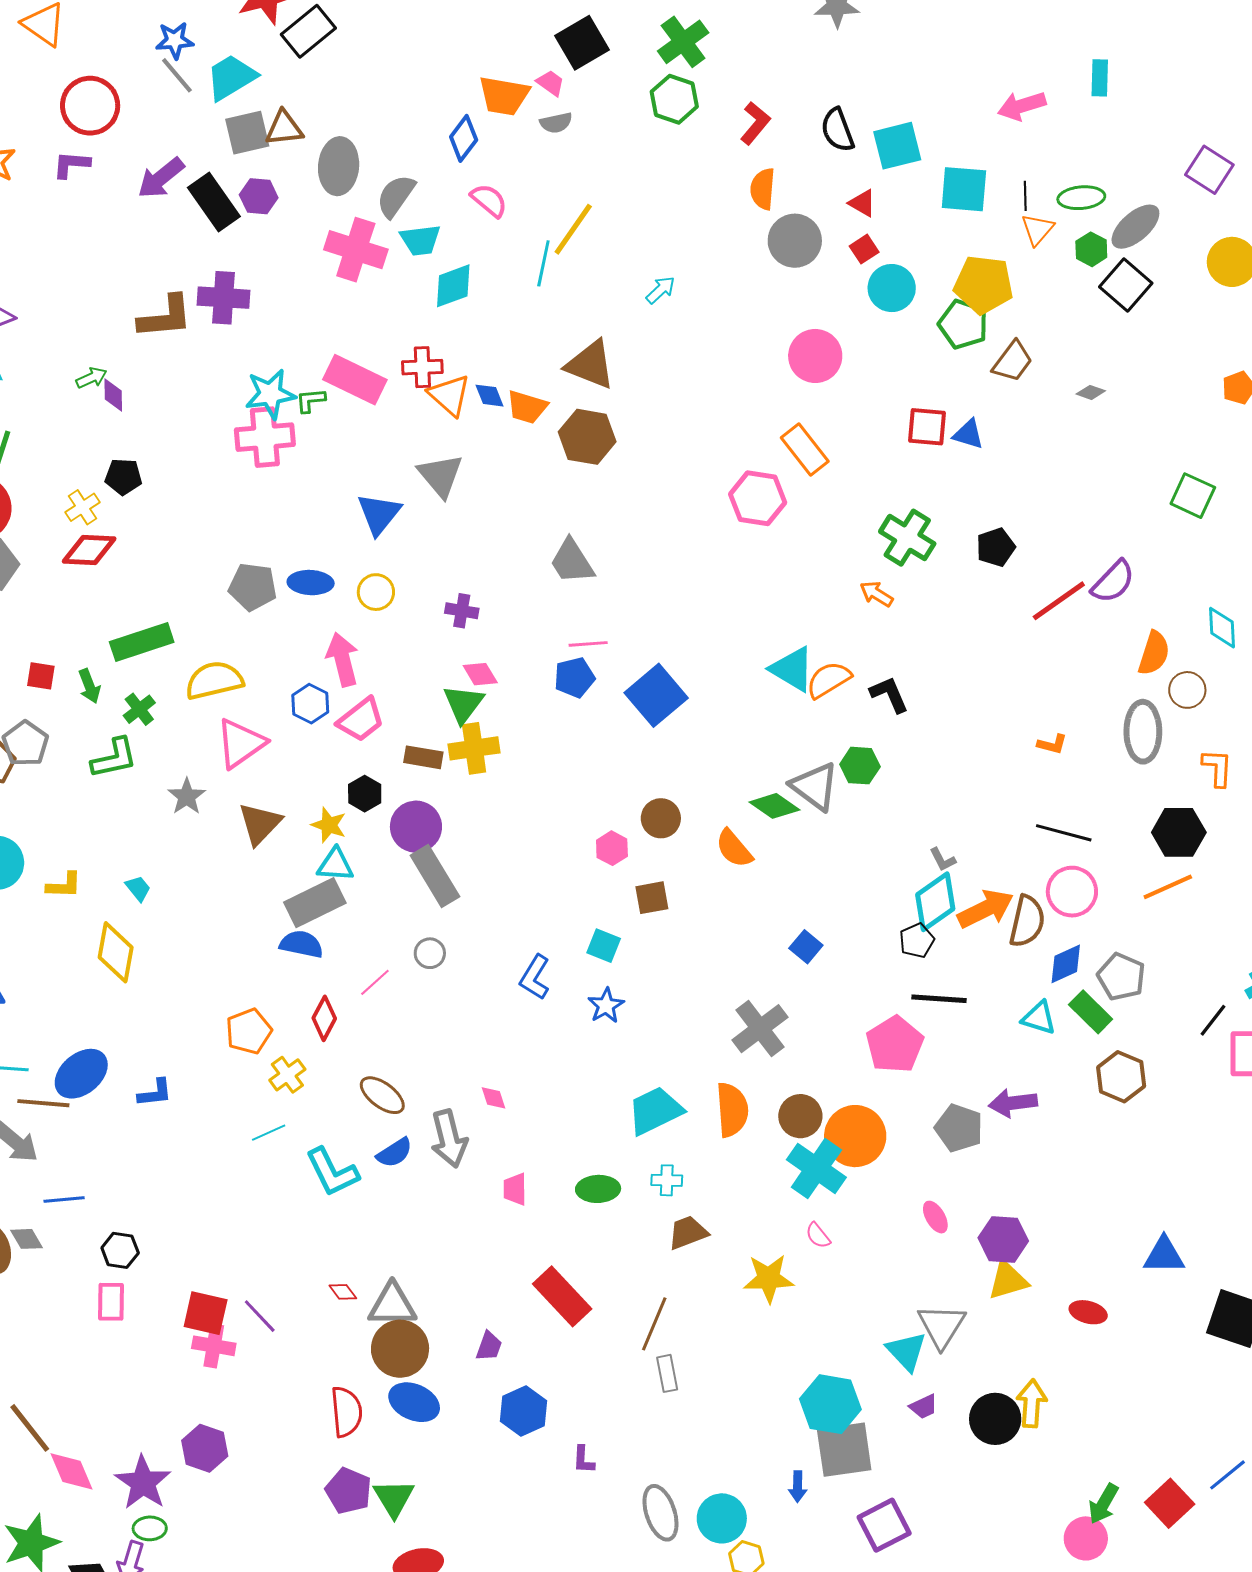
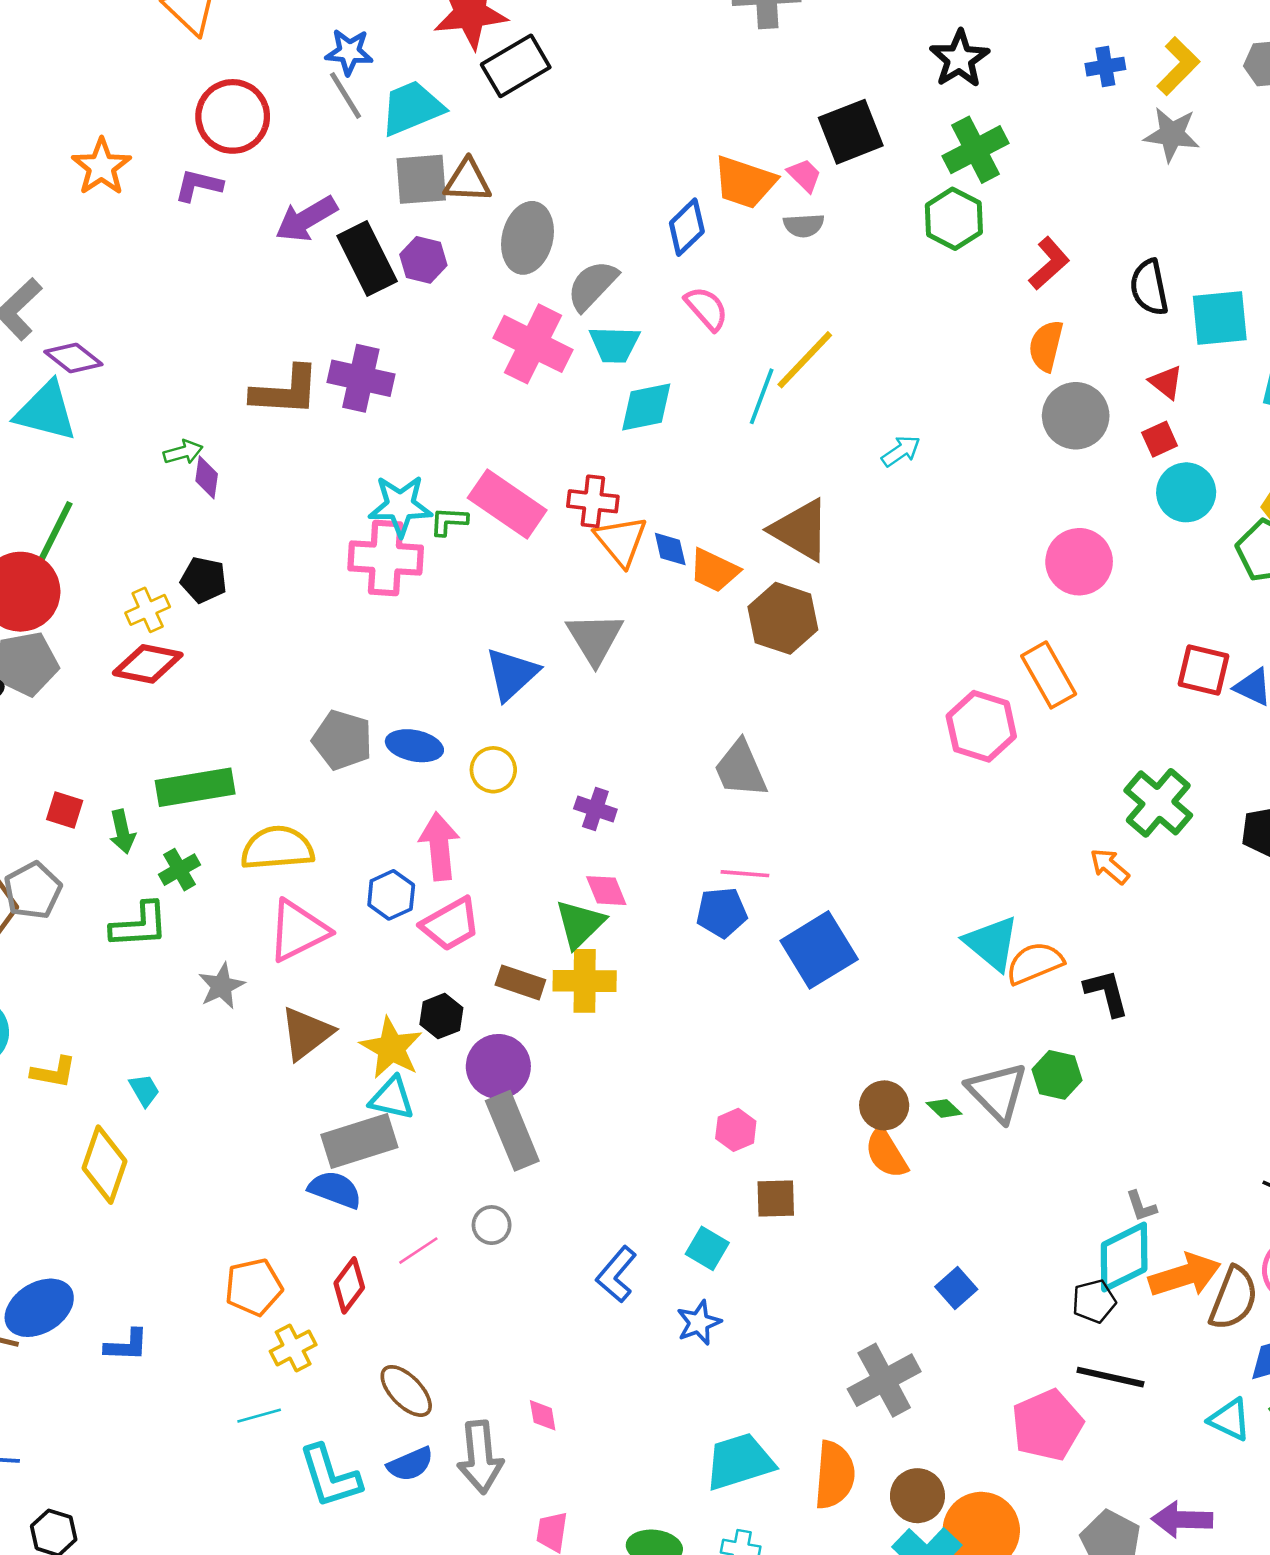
green diamond: (774, 806) -> (944, 1108), size x0.6
brown circle: (661, 818) -> (884, 1105), moved
yellow star: (329, 825) -> (391, 1048), size x1.4

